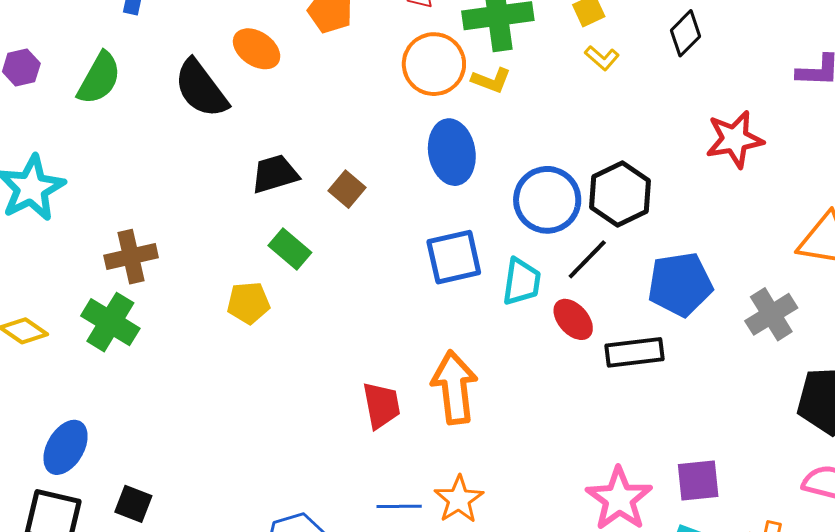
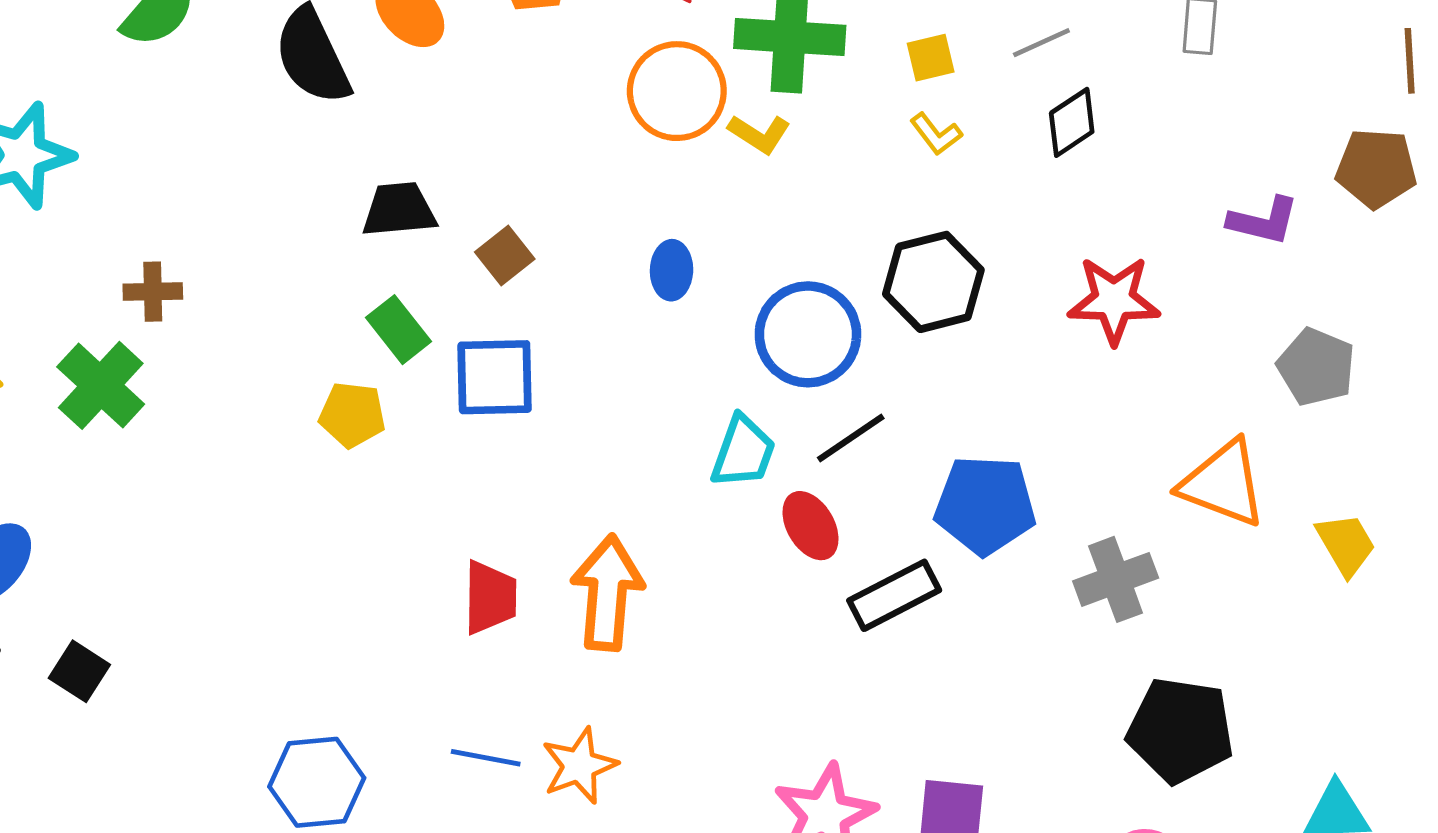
blue ellipse: (452, 152) -> (672, 270), moved, size x0.6
black hexagon: (620, 194) -> (933, 282), moved
brown cross: (131, 257) -> (153, 292), size x0.7
blue square: (454, 257) -> (495, 377), moved
yellow pentagon: (248, 303) -> (352, 415), moved
black rectangle: (634, 352) -> (894, 595), turned -32

